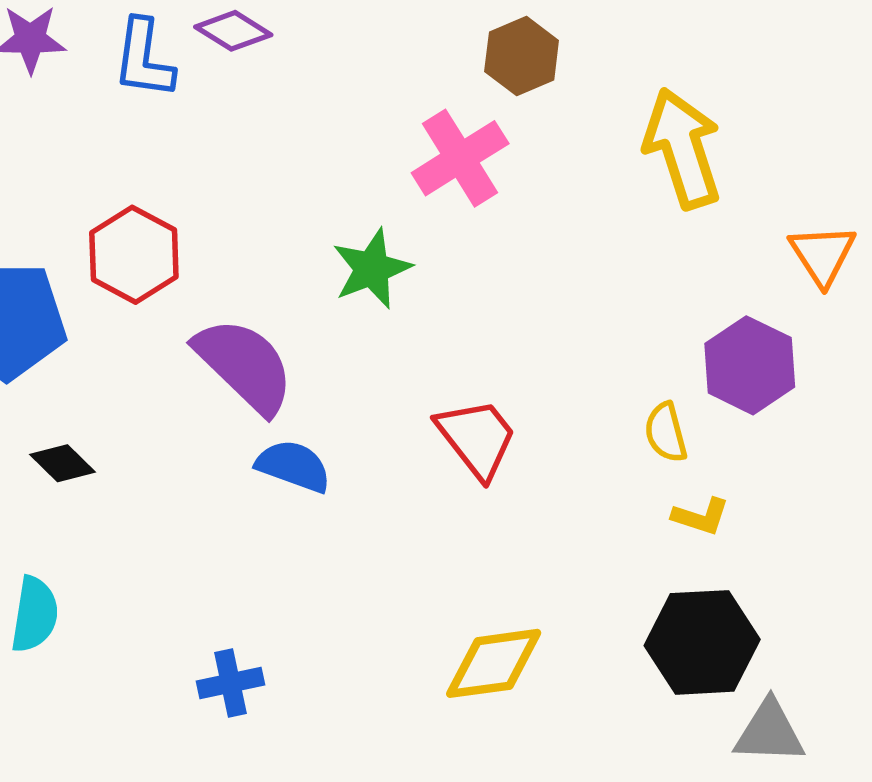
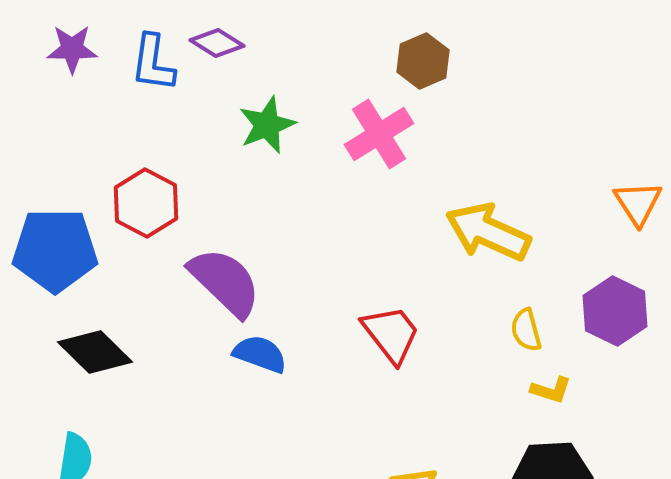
yellow arrow: (683, 148) -> (488, 232), moved, turned -48
green star: (372, 269) -> (267, 125), moved
purple hexagon: (750, 365) -> (615, 311), moved
black diamond: (63, 463) -> (95, 352), size x1.6

